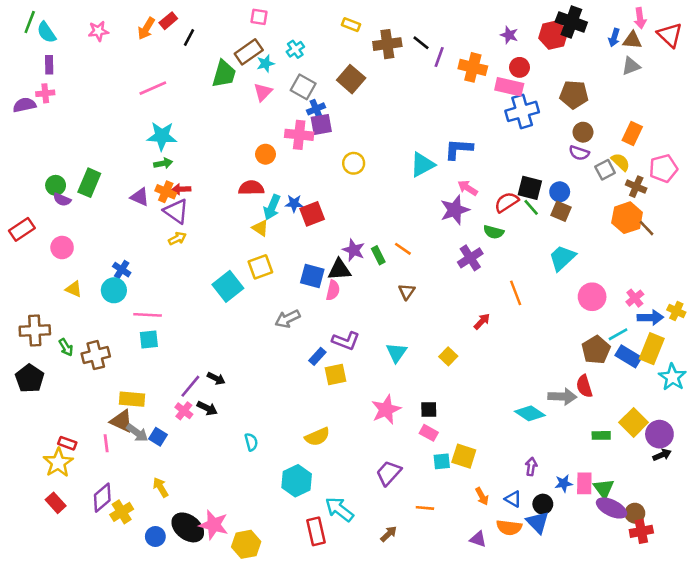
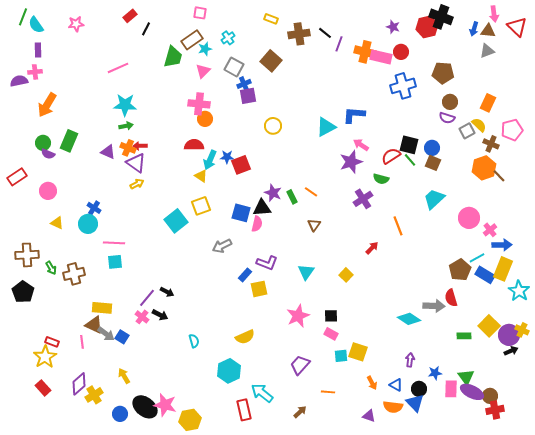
orange arrow: (146, 29) -> (47, 105), moved, size x1.4
pink rectangle: (509, 87) -> (381, 57), moved
pink cross: (299, 135) -> (199, 104), moved
pink circle: (592, 297) -> (469, 218), moved
yellow cross: (676, 311) -> (522, 330), moved
pink rectangle: (584, 483) -> (451, 389), moved

